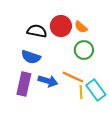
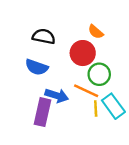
red circle: (61, 26) -> (83, 53), moved
green circle: (84, 50) -> (99, 74), moved
purple rectangle: (24, 84) -> (43, 112), moved

